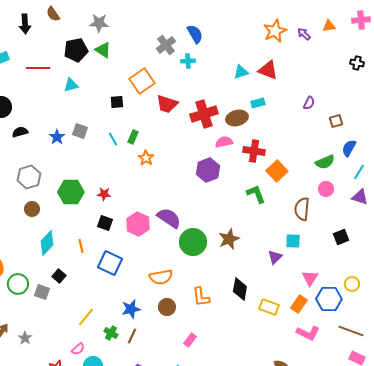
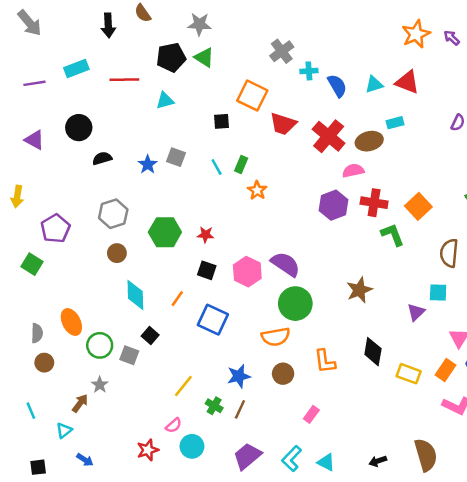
blue semicircle: (195, 34) -> (337, 86), moved
orange square: (142, 81) -> (252, 96), turned -30
red cross: (204, 114) -> (329, 136), turned -32
red cross: (254, 151) -> (374, 203), moved
green circle: (193, 242) -> (295, 304), moved
cyan diamond: (47, 243) -> (135, 295), turned -45
orange line: (81, 246) -> (177, 299), turned 48
gray star: (25, 338) -> (100, 385), moved

